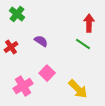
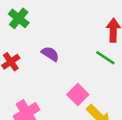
pink square: (47, 73) -> (78, 95), moved

